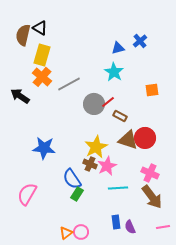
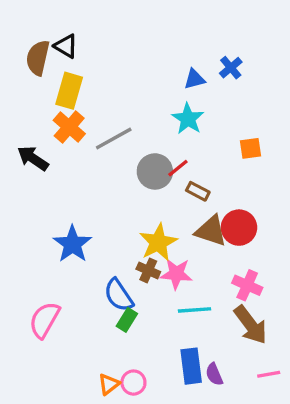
blue star: (44, 148) -> (72, 244), turned 30
pink star: (107, 166) -> (176, 274), turned 30
blue rectangle: (116, 222) -> (191, 366), size x1.5

